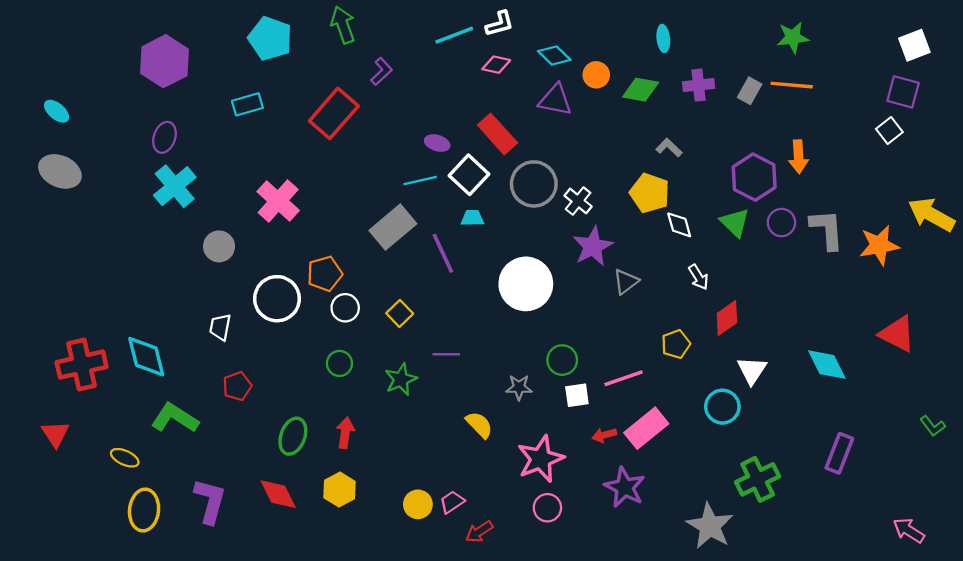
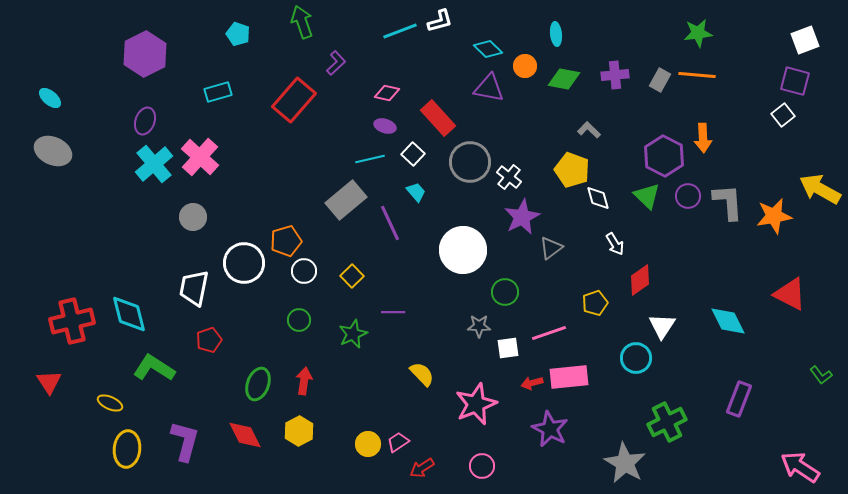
cyan pentagon: (270, 38) -> (238, 34), size x0.6
cyan ellipse: (663, 38) -> (556, 34), moved
pink diamond: (496, 65) -> (387, 93), moved
white square: (469, 175) -> (413, 154), size x0.7
pink cross: (278, 201) -> (200, 157), moved
cyan trapezoid: (472, 218) -> (416, 192), turned 50
white trapezoid: (220, 327) -> (194, 288), size x1.5
green circle: (562, 360) -> (505, 292), moved
gray star: (519, 387) -> (479, 326), moved
pink rectangle: (646, 428) -> (569, 377), turned 33
pink circle: (547, 508) -> (482, 466), moved
pink arrow: (909, 530) -> (800, 467), size x1.4

